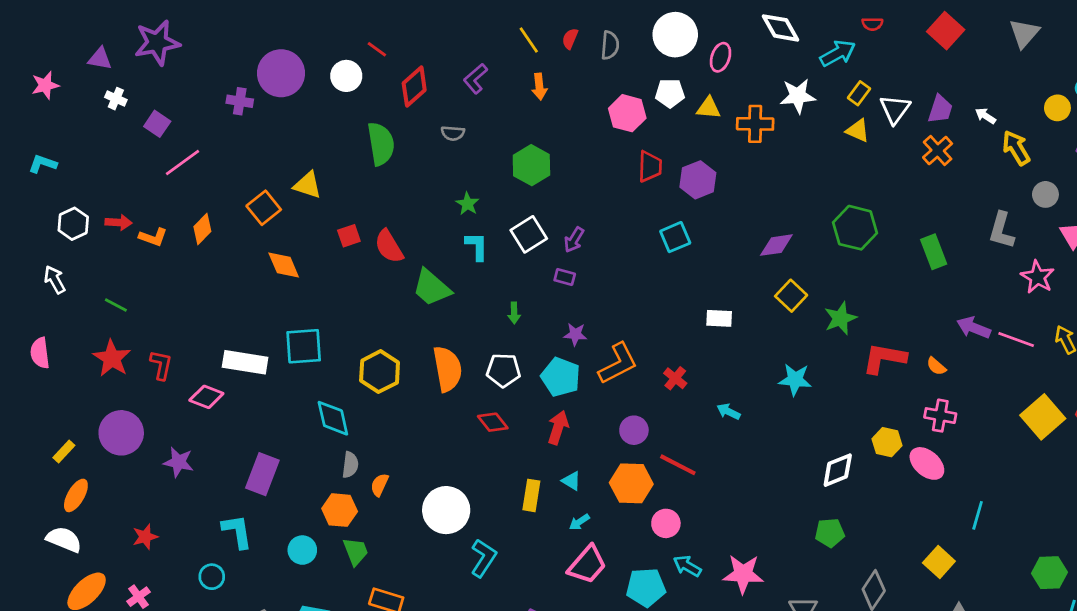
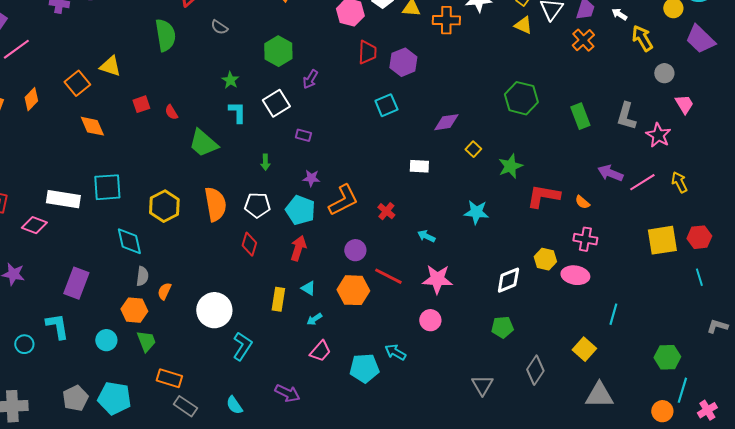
gray semicircle: (453, 133) -> (219, 27), turned 30
gray L-shape: (1002, 230) -> (626, 116), moved
purple arrow: (574, 240) -> (310, 79), moved
purple diamond: (776, 245) -> (446, 122), moved
red semicircle: (389, 246) -> (171, 112), size x0.6
yellow square: (791, 296) -> (473, 149), size x0.7
pink line: (1016, 340) -> (642, 182), turned -52
yellow square: (1043, 417) -> (662, 240), turned 32
red diamond: (493, 422) -> (249, 244), turned 55
pink ellipse: (927, 463) -> (575, 275), turned -32
pink circle: (666, 523) -> (430, 320), moved
pink trapezoid: (587, 565) -> (320, 351), size x0.7
pink star: (743, 574) -> (437, 279), moved
cyan circle: (212, 577) -> (24, 344), moved

